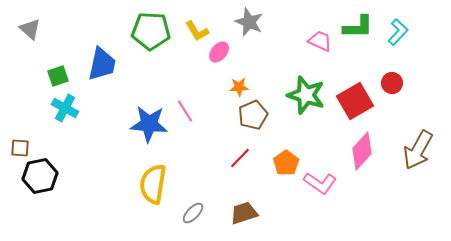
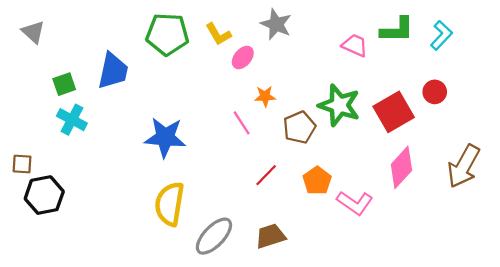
pink line: (185, 111) -> (242, 123), moved
brown pentagon: (253, 115) -> (299, 127), moved
gray ellipse: (193, 213) -> (214, 236), size x1.6

